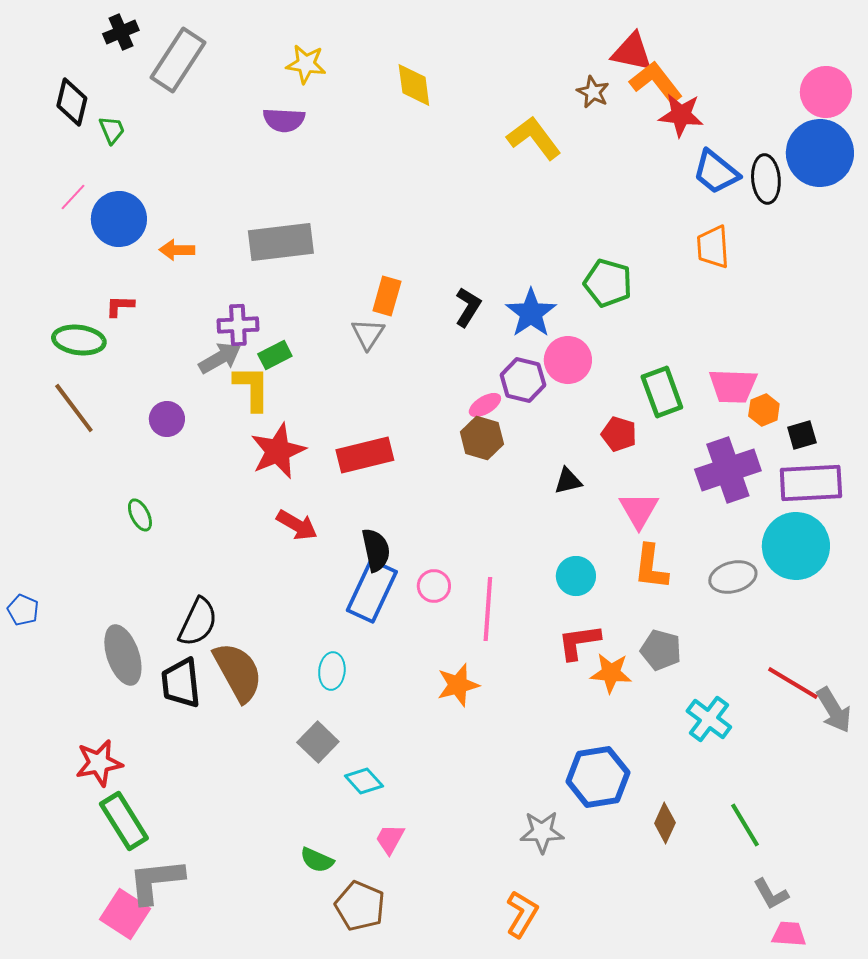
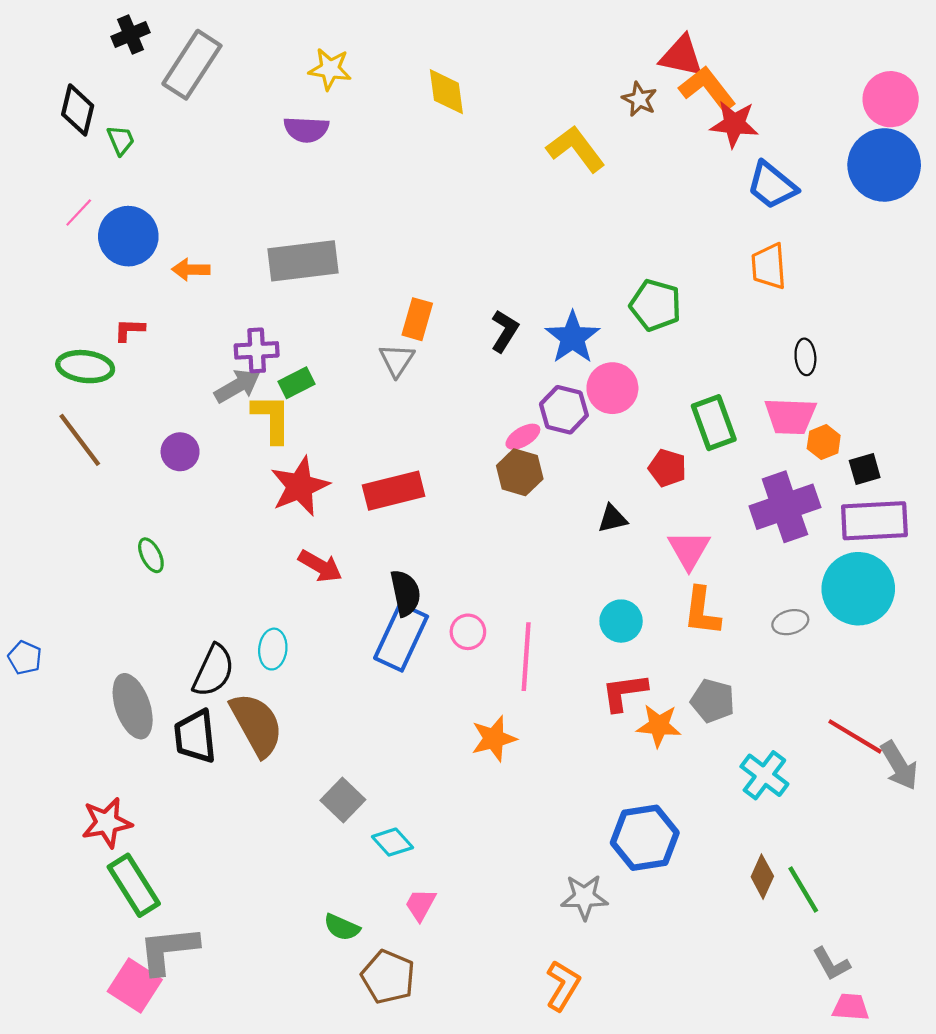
black ellipse: (766, 179) -> (805, 357), moved, size x0.7
gray ellipse: (733, 577) -> (790, 622), size x0.7
cyan ellipse: (332, 671) -> (273, 649), moved
brown diamond: (665, 823) -> (762, 877), moved

